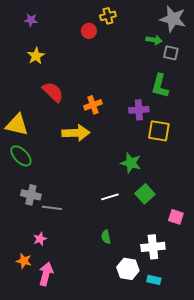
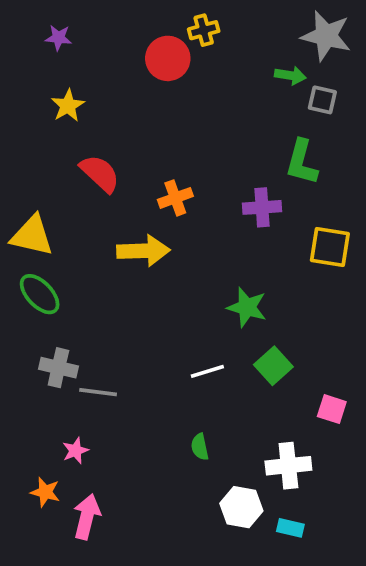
red circle: (89, 31) -> (168, 58), size x1.5
yellow square: (159, 131) -> (330, 247), moved

